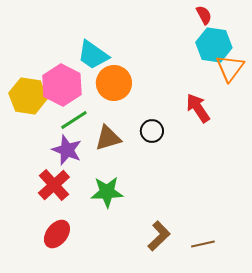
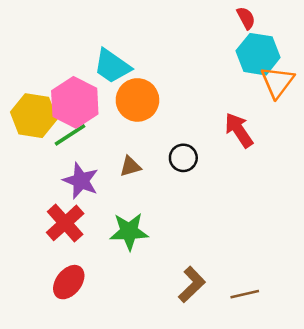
green line: (74, 120) -> (70, 135), moved
brown triangle: (108, 138) -> (130, 166), size x0.7

